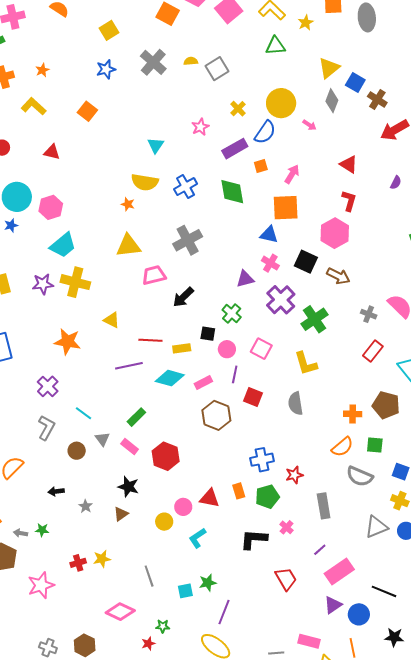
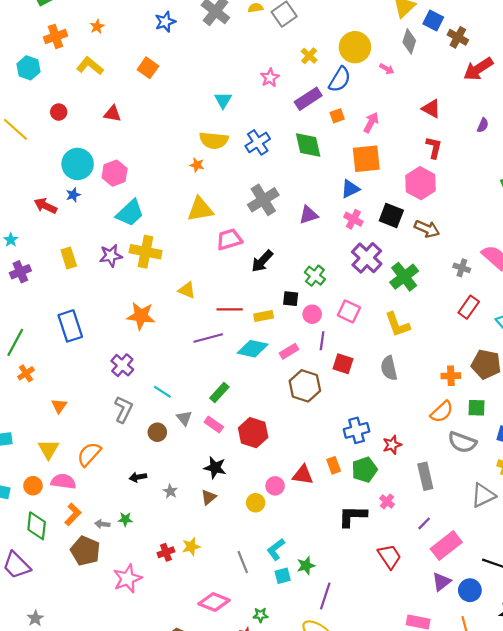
blue triangle: (269, 235) -> (350, 189), turned -36
purple triangle: (245, 279) -> (308, 215), moved
cyan L-shape: (197, 538) -> (276, 549), moved

